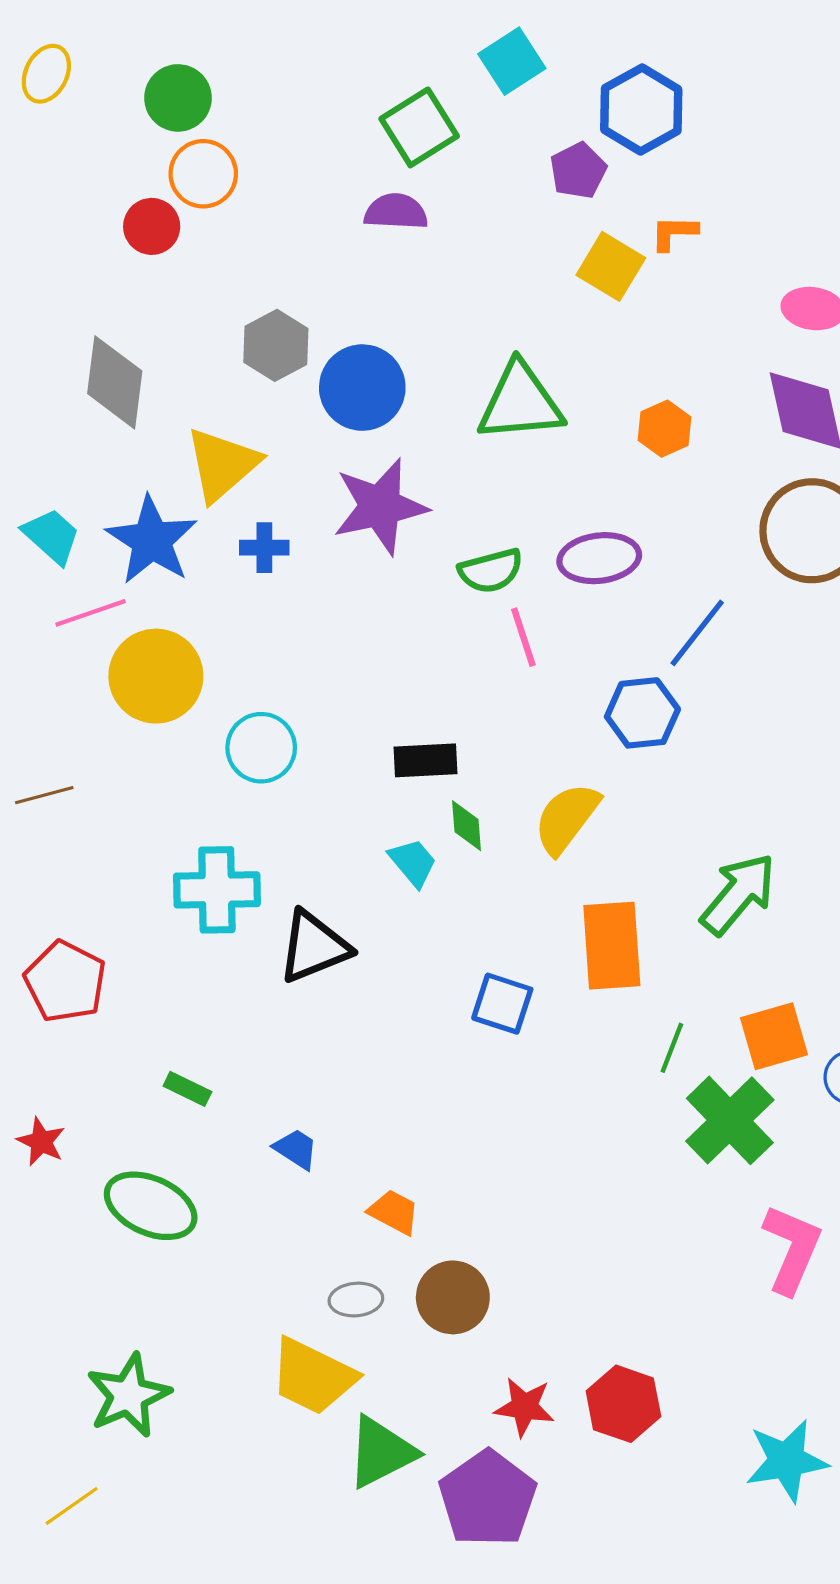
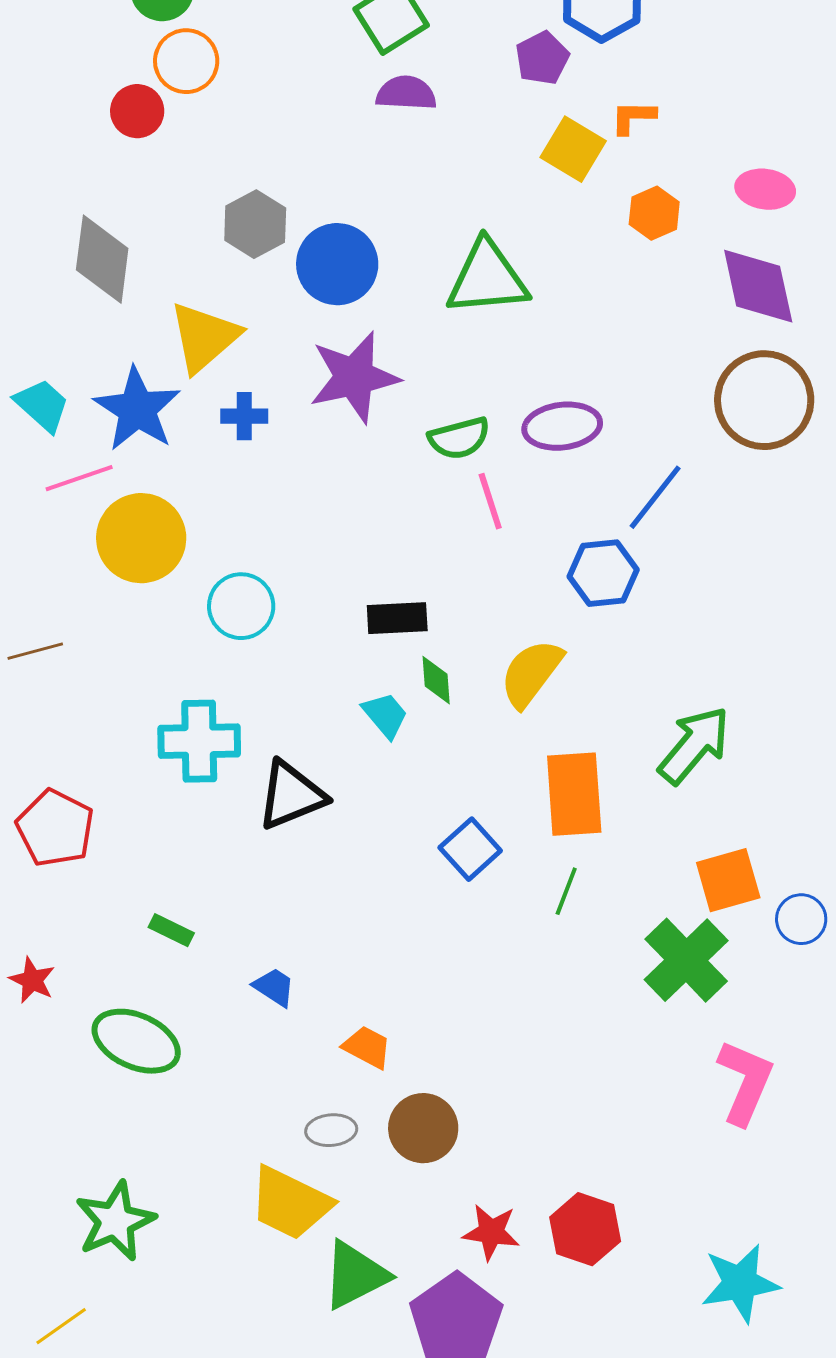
purple semicircle: (396, 212) -> (406, 93), moved
orange hexagon: (665, 429) -> (654, 213), moved
blue square: (502, 1004) -> (470, 849), turned 30
green line: (672, 1048) -> (566, 891), moved

